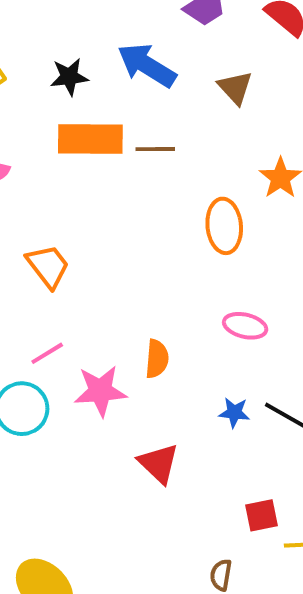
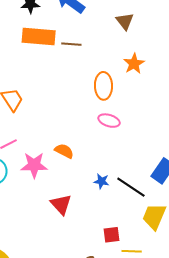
brown triangle: (235, 88) -> (125, 21), moved
pink ellipse: (245, 326) -> (109, 121), moved
orange semicircle: (157, 359) -> (64, 151), turned -72

